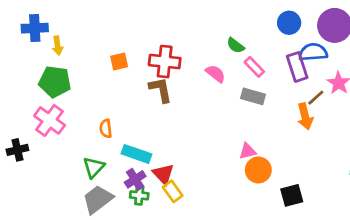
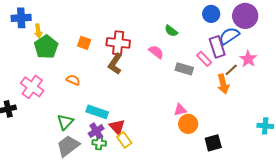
blue semicircle: (313, 52) -> (229, 36), turned -30
orange square: (119, 62) -> (84, 43), turned 32
pink rectangle: (254, 67) -> (204, 59), moved
green pentagon: (55, 82) -> (46, 47), moved, turned 30
brown L-shape: (161, 90) -> (115, 64), turned -135
orange semicircle: (106, 128) -> (73, 80), moved, turned 120

